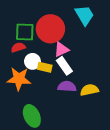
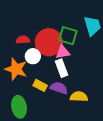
red circle: (50, 29) -> (49, 42), moved
green square: (25, 32) -> (68, 36), moved
yellow rectangle: (45, 67) -> (40, 85), moved

